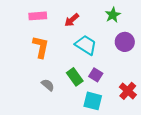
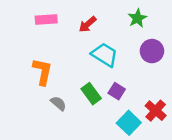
orange L-shape: (41, 47) -> (43, 72), moved
cyan square: (93, 101) -> (129, 123), moved, turned 30

